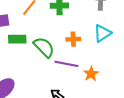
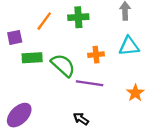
cyan triangle: (102, 33) -> (129, 46), turned 30
orange star: (91, 74) -> (135, 93), moved

